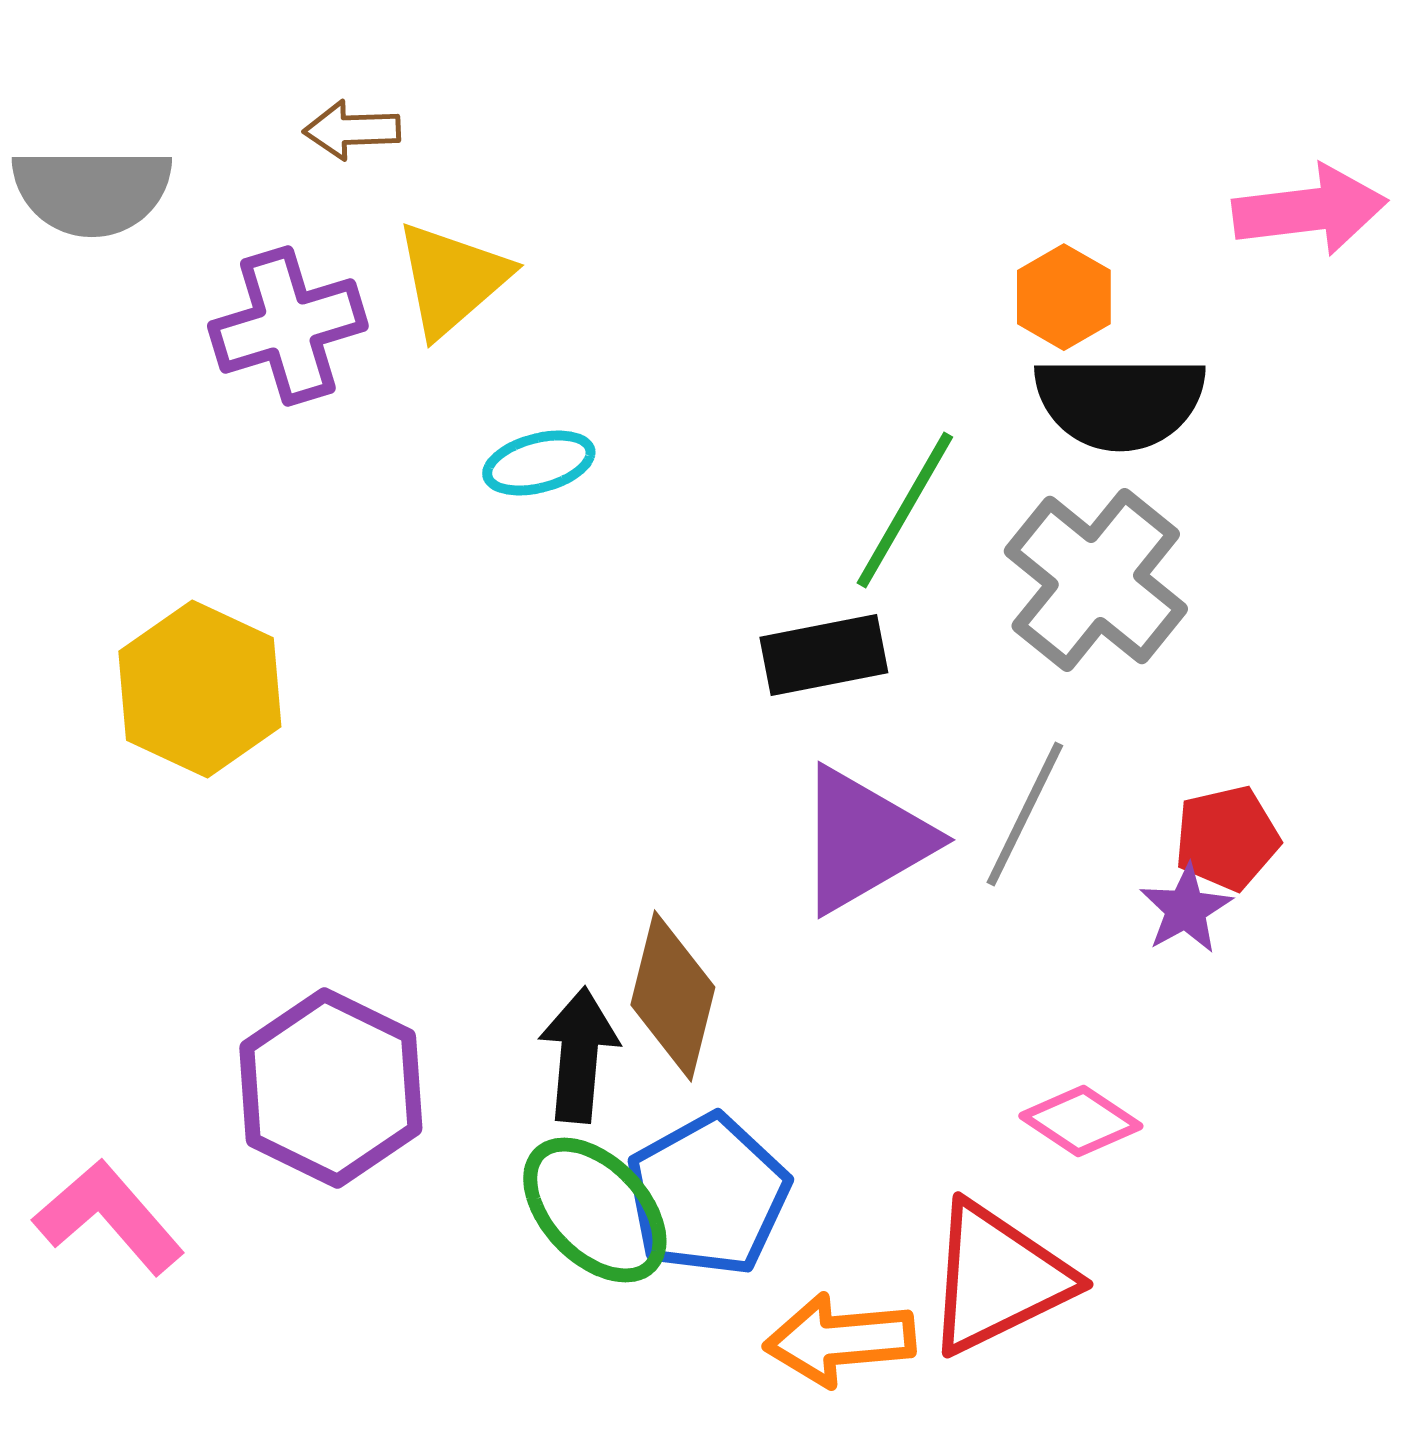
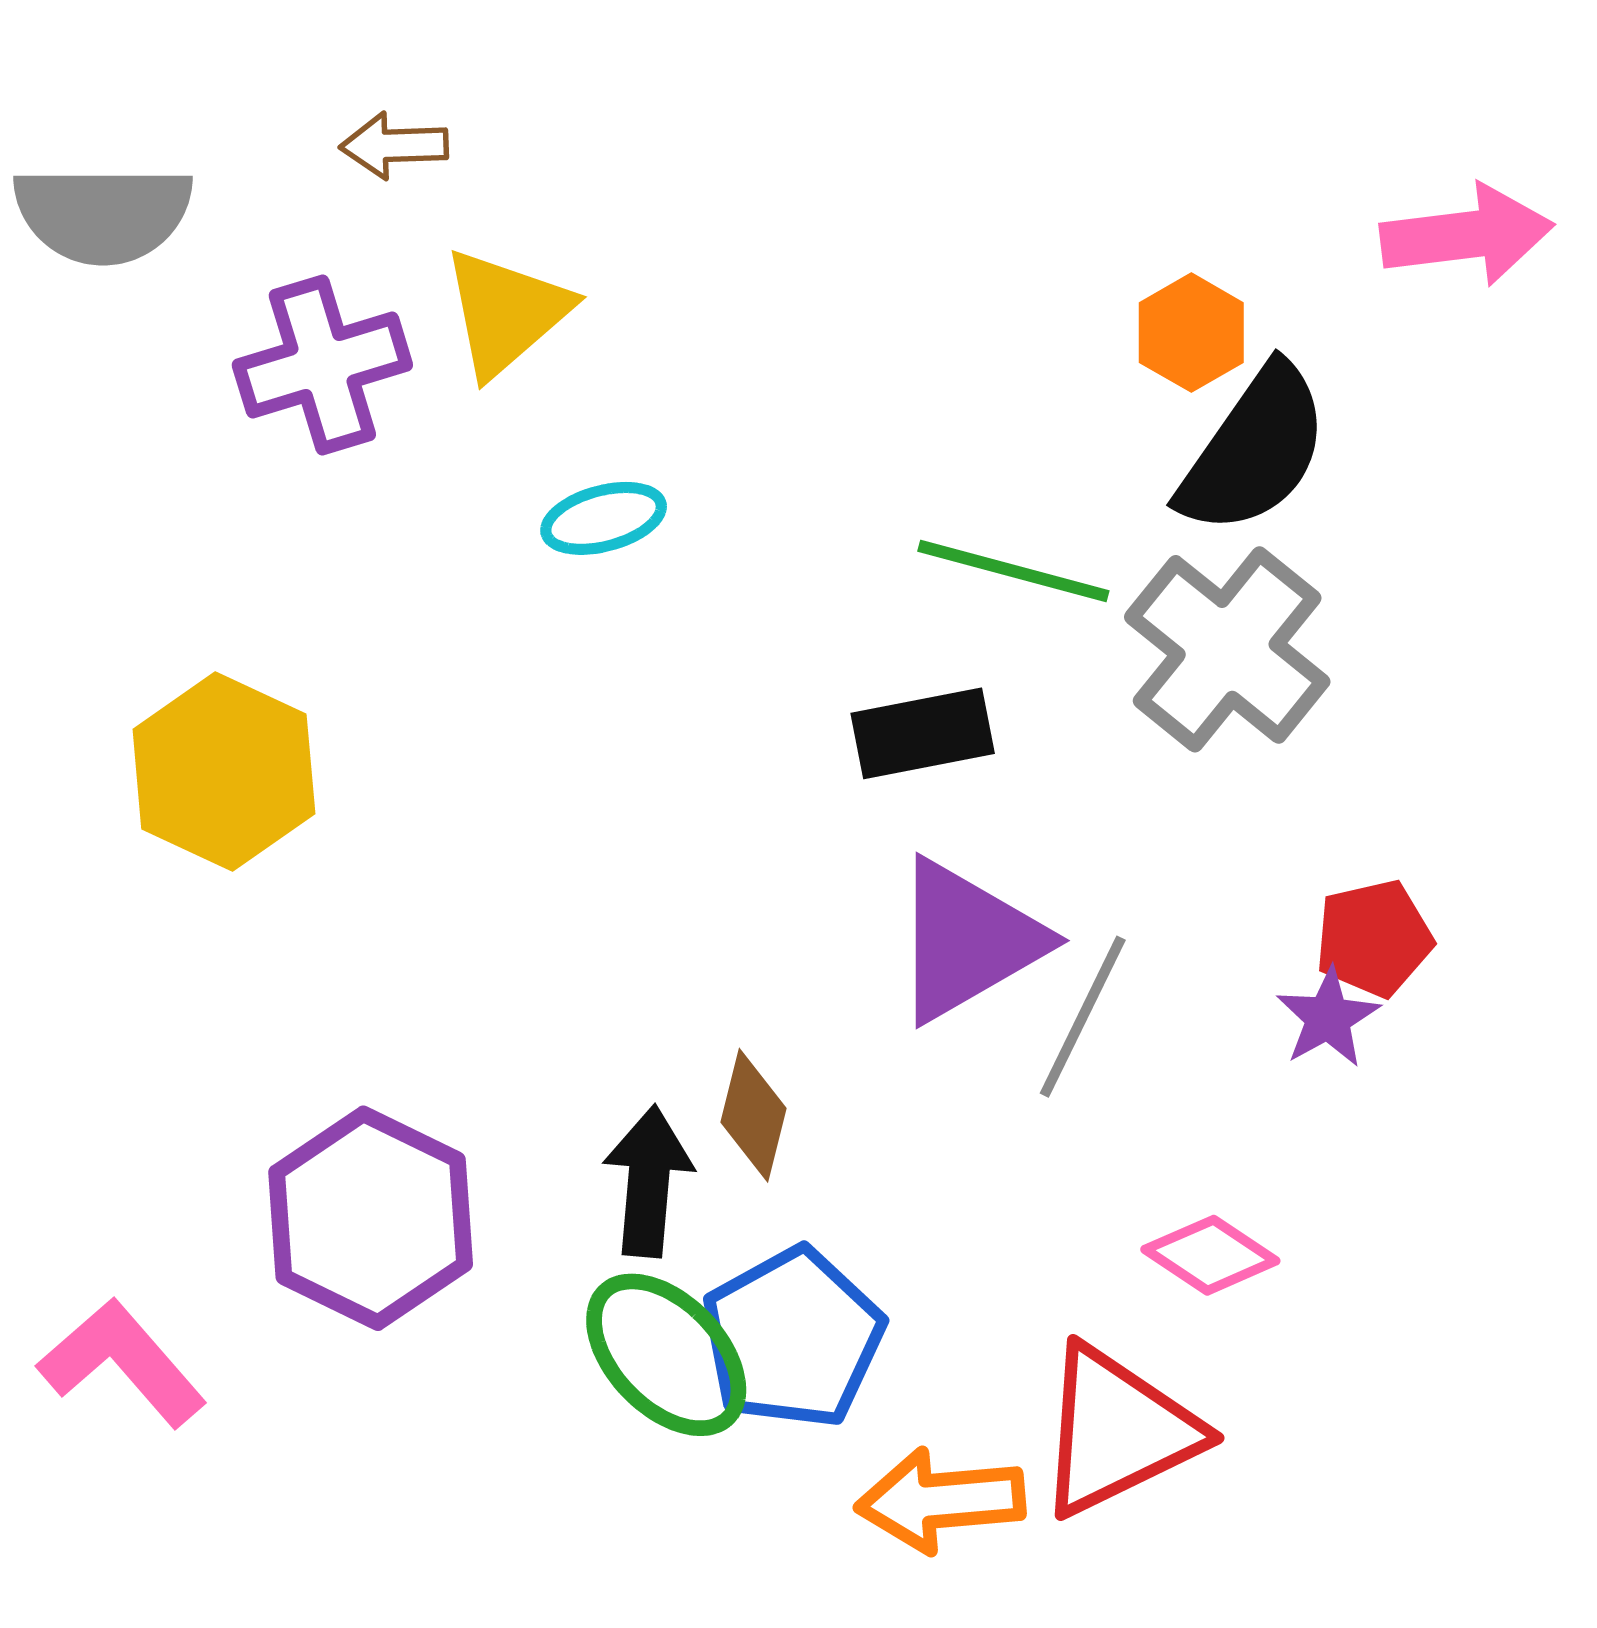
black semicircle: (1120, 402) -> (1254, 450), turned -55
green line: (905, 510) -> (1013, 571), turned 75
gray line: (1025, 814) -> (1083, 1017), moved
brown diamond: (673, 996) -> (754, 1115), size x0.7

